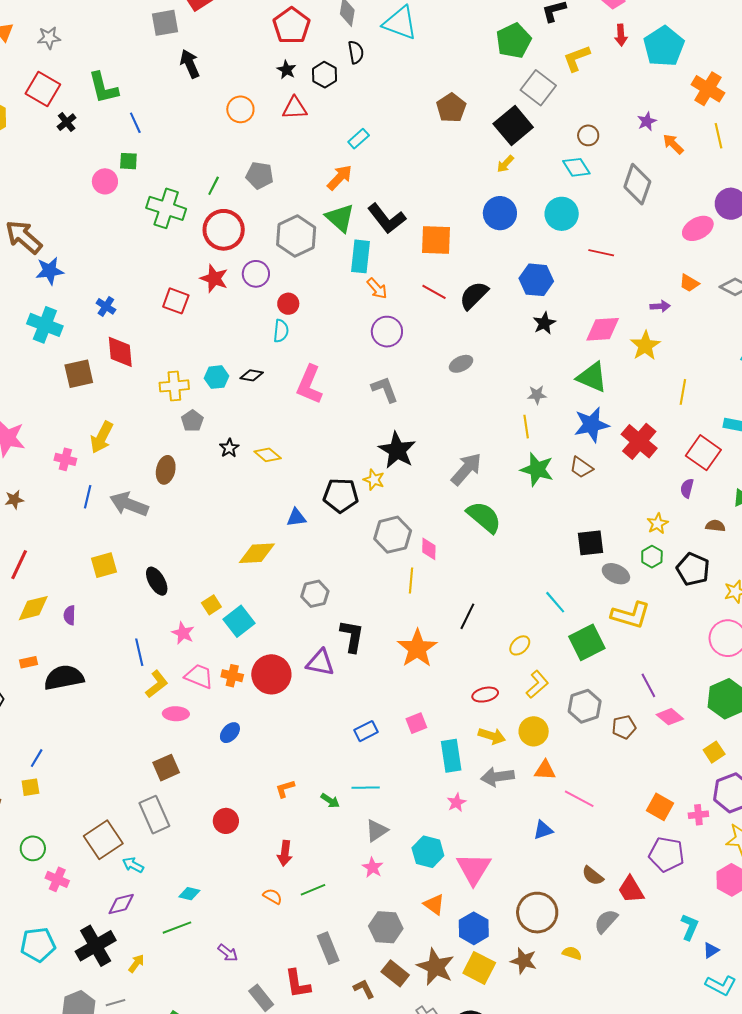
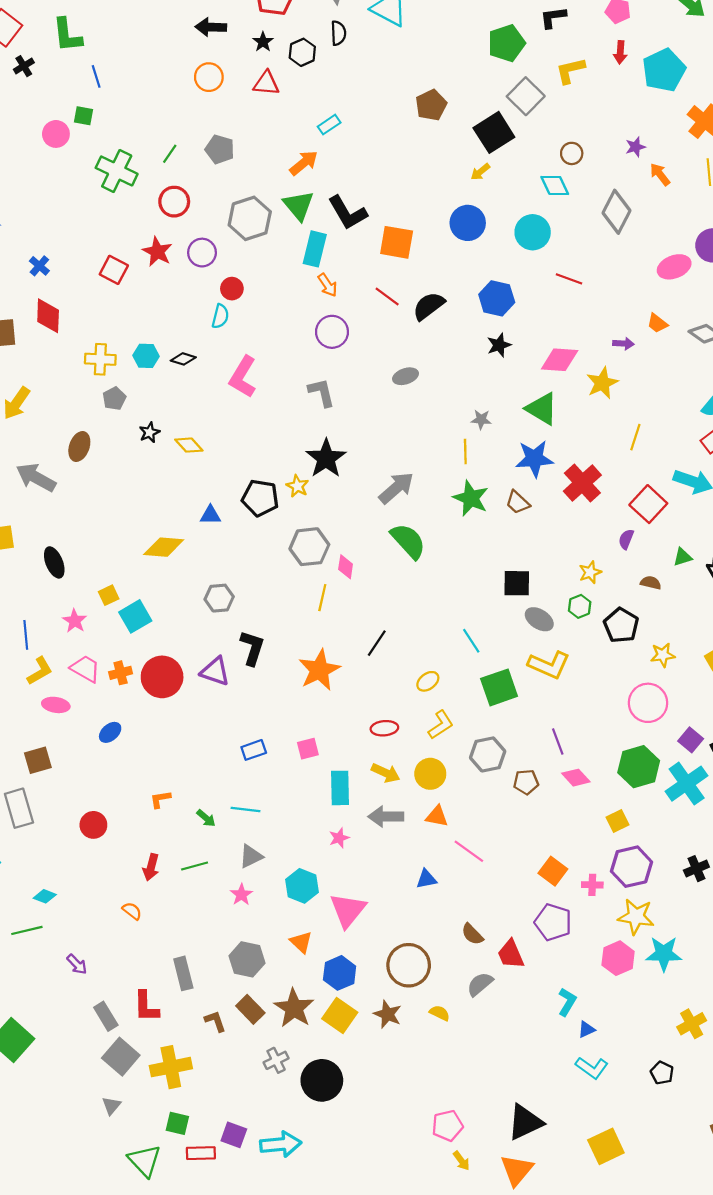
black arrow: (190, 64) -> (211, 27), moved, turned -72
red circle: (224, 230) -> (174, 202), size x0.7
orange cross: (232, 676) -> (121, 673), turned -35
green line: (313, 890) -> (195, 866), moved

